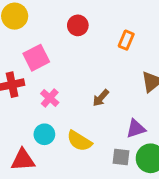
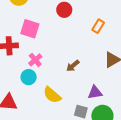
pink square: (36, 58) -> (30, 29), turned 36
cyan circle: (44, 134) -> (29, 77), moved

